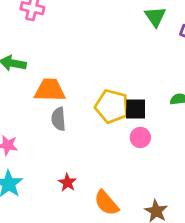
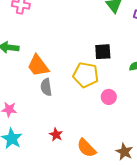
orange trapezoid: (50, 90) -> (38, 66), turned -125
black square: (136, 109) -> (103, 52), moved

